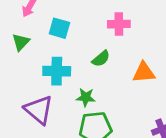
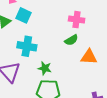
cyan square: (59, 28) -> (24, 15), moved
green semicircle: (101, 59) -> (71, 40), moved

